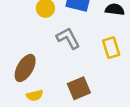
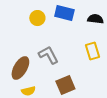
gray L-shape: (68, 38) -> (48, 55), moved

